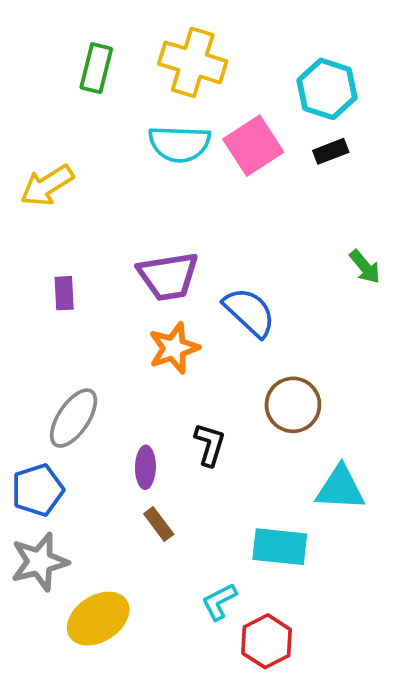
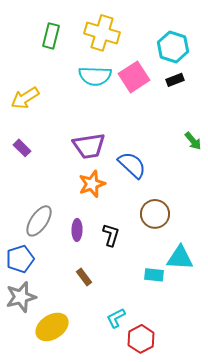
purple rectangle: (64, 293) -> (22, 148), moved, turned -42
purple ellipse: (145, 467) -> (77, 230), moved
cyan rectangle: (280, 547) -> (154, 275), moved, size x0.7

